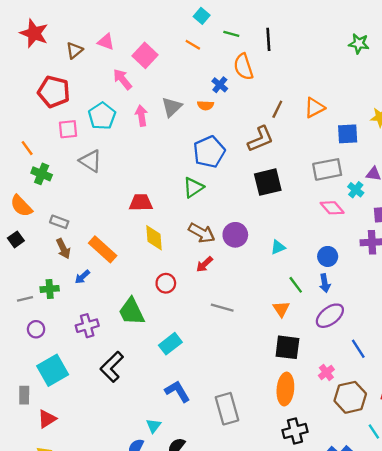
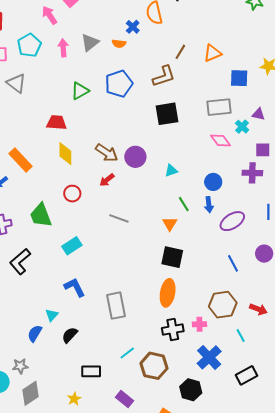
green triangle: (193, 188) -> (80, 91), moved
purple ellipse: (330, 316) -> (232, 221), moved
pink cross: (326, 372) -> (200, 324), moved, turned 32

